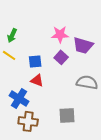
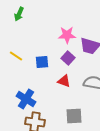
green arrow: (12, 35) -> (19, 14), moved
red triangle: (37, 80) -> (64, 81), moved

